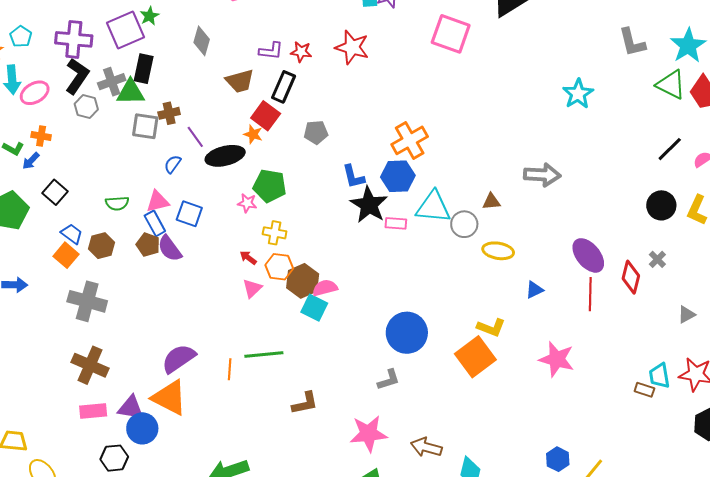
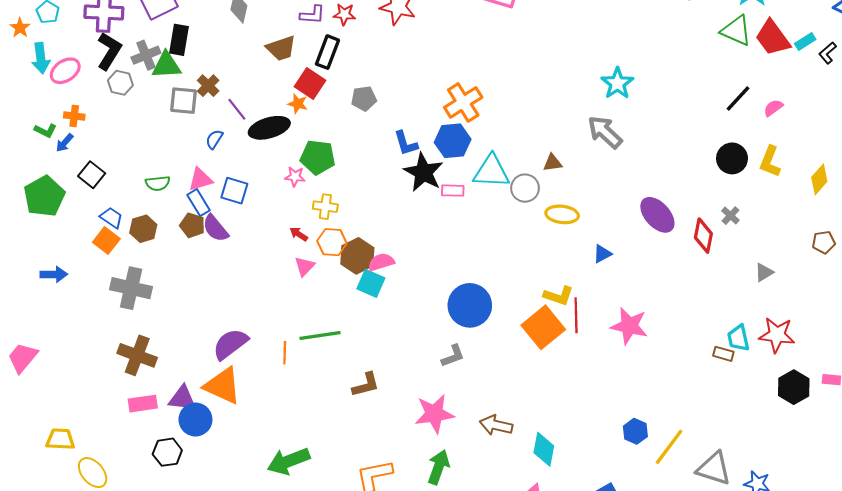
cyan star: (578, 94) -> (617, 83), moved
brown cross: (169, 113) -> (208, 86), turned -30
gray arrow: (542, 175) -> (605, 132), turned -138
red line: (590, 294) -> (576, 315), moved

